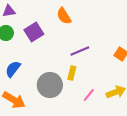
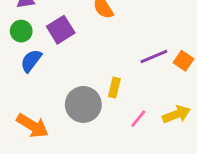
purple line: (80, 51) -> (154, 56), moved
blue semicircle: (13, 69) -> (31, 61), moved

